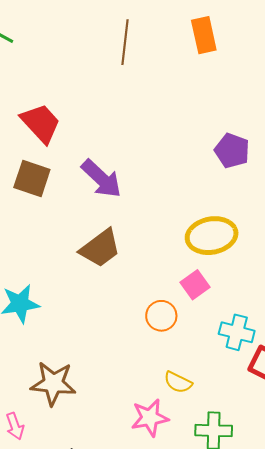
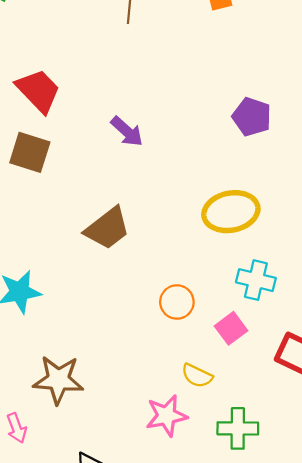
purple arrow: (101, 179) -> (127, 131), moved, size x0.7
pink square: (195, 285) -> (231, 328), moved
cyan cross: (237, 332) -> (256, 280), moved

